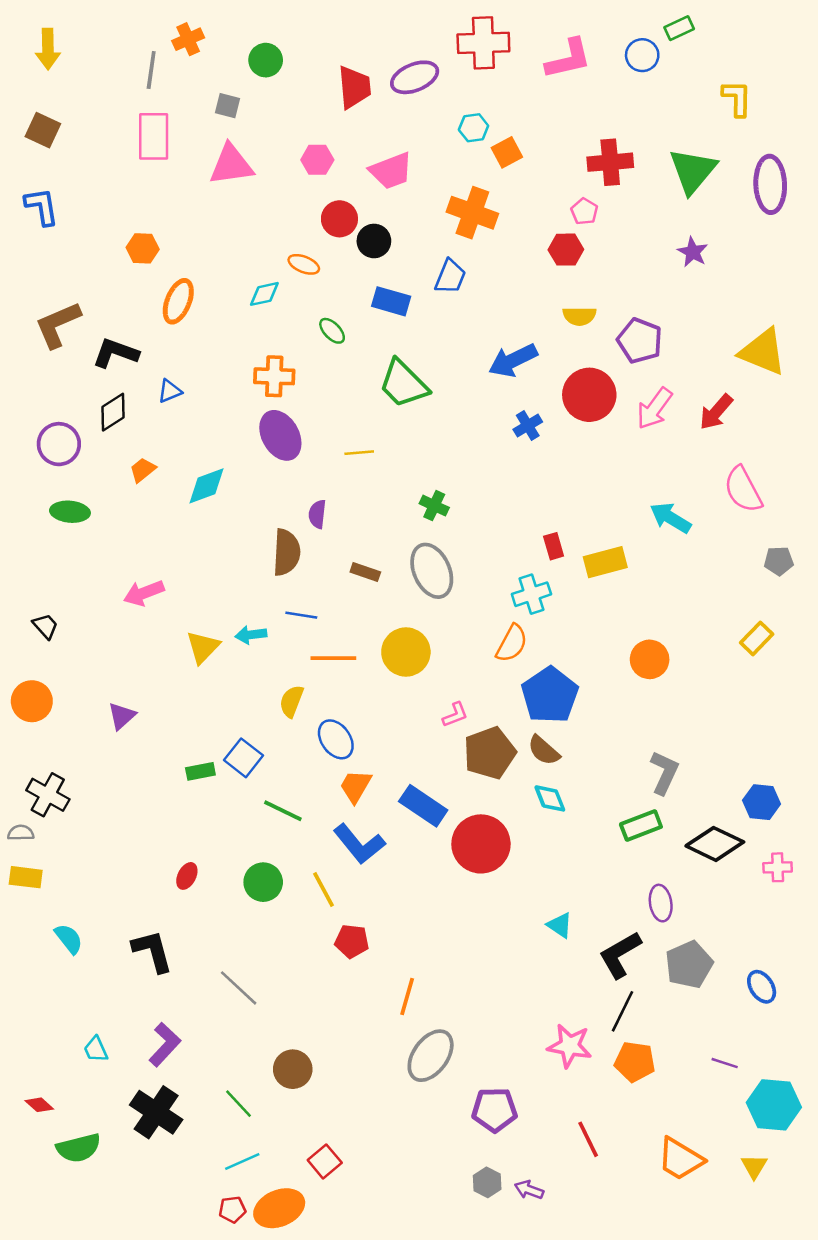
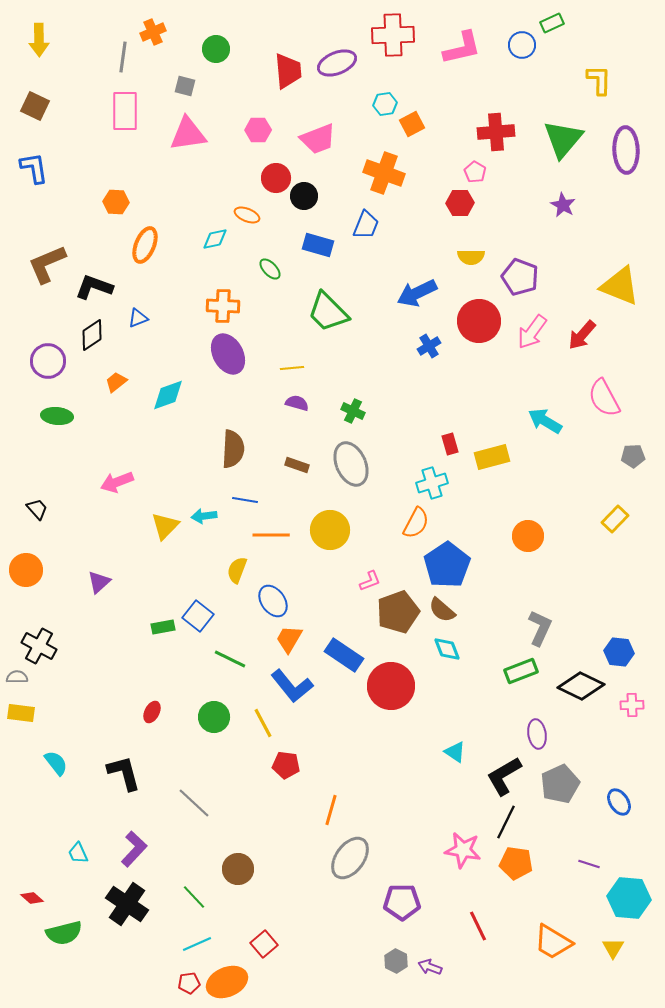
purple semicircle: (317, 514) -> (297, 403), moved, turned 100

